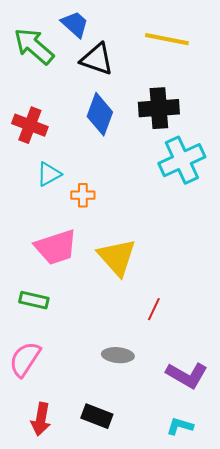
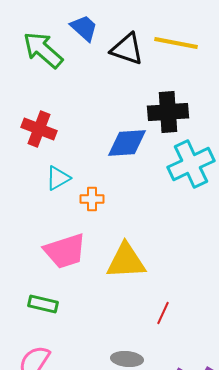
black triangle: (97, 59) -> (127, 49), moved
blue diamond: (100, 114) -> (127, 143), moved, turned 66
yellow triangle: (117, 257) -> (126, 261), turned -51

